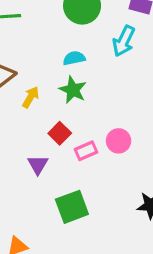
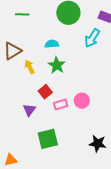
cyan semicircle: (74, 58) -> (52, 44), moved
yellow arrow: (31, 97) -> (30, 67), turned -64

